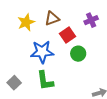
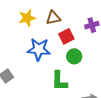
green L-shape: (45, 81) -> (59, 81), moved

